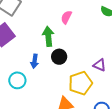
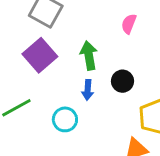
green arrow: (48, 36) -> (89, 55), moved

